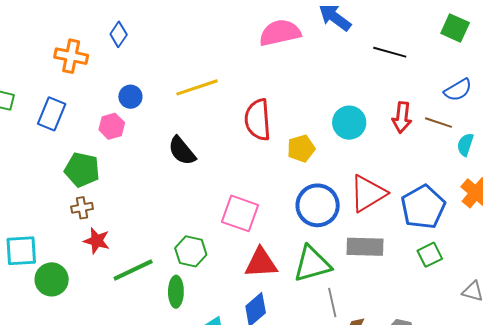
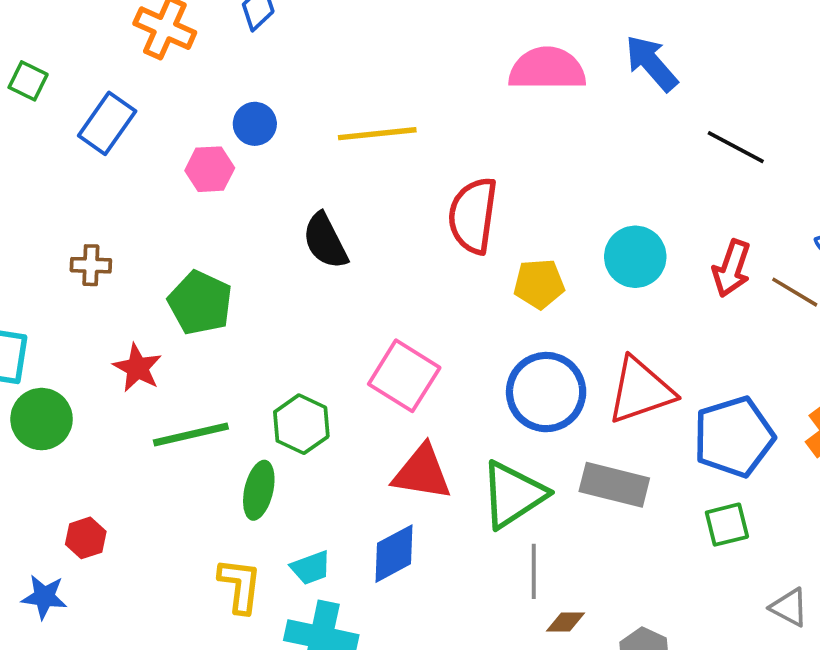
green pentagon: (82, 170) -> (200, 303), moved
brown cross: (82, 208) -> (91, 265), moved
green triangle: (312, 264) -> (513, 495), turned -30

